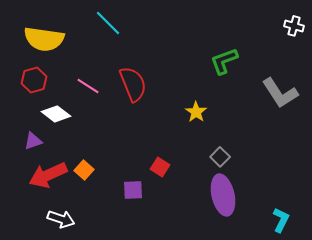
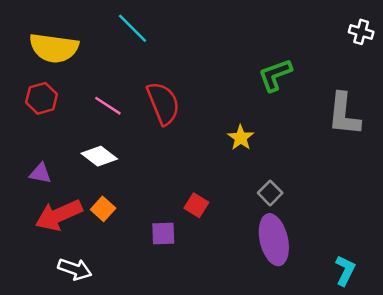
gray L-shape: (280, 93) -> (344, 114), turned 39
white diamond: (56, 114) -> (99, 156), moved
purple triangle: (33, 141) -> (40, 173), turned 30

